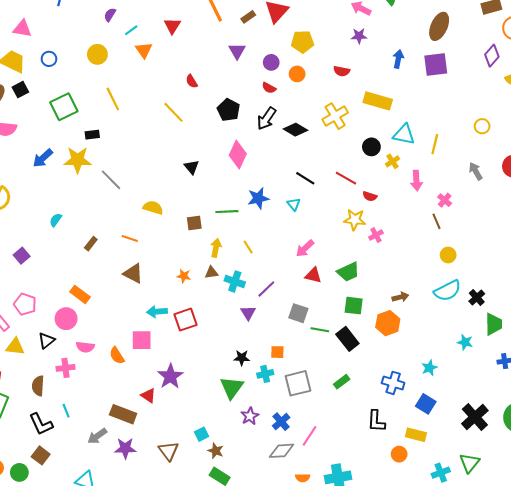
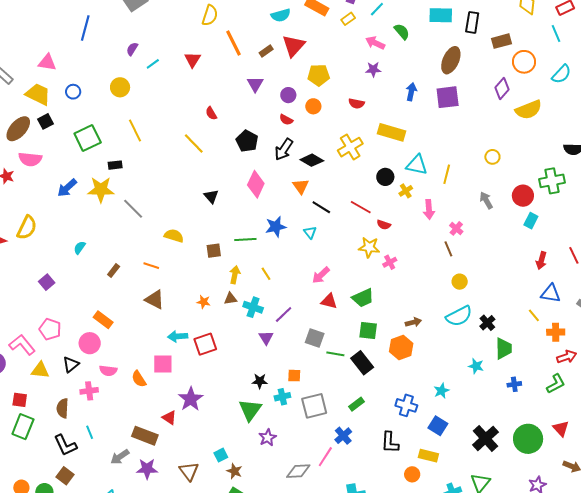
orange triangle: (144, 50) -> (301, 186), moved
blue cross: (281, 422) -> (343, 436), moved

